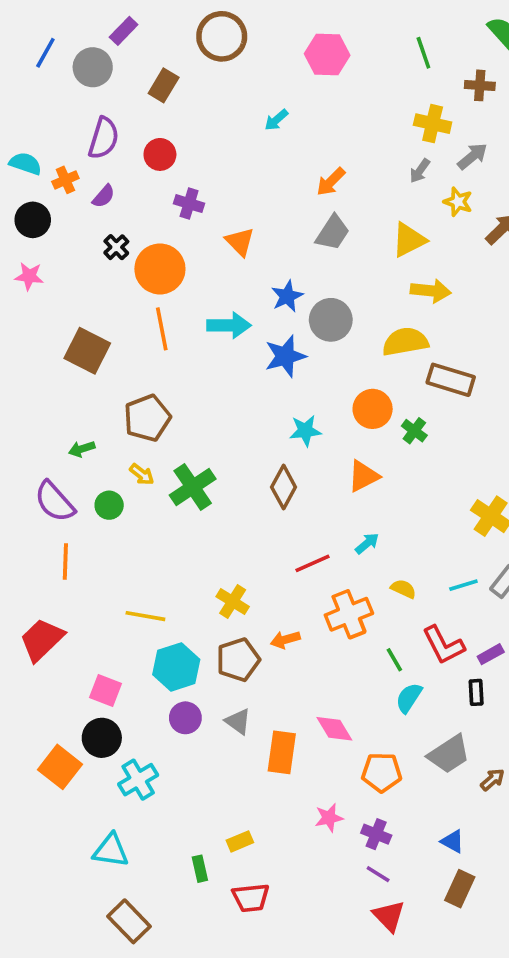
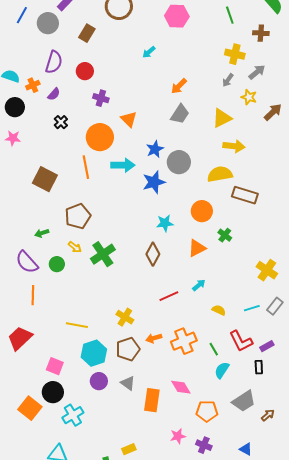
orange circle: (160, 269) -> (100, 137), moved
green cross: (414, 431) -> (225, 235), moved
orange cross: (349, 614) -> (184, 341), moved

